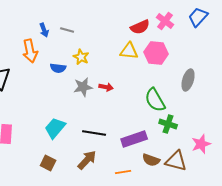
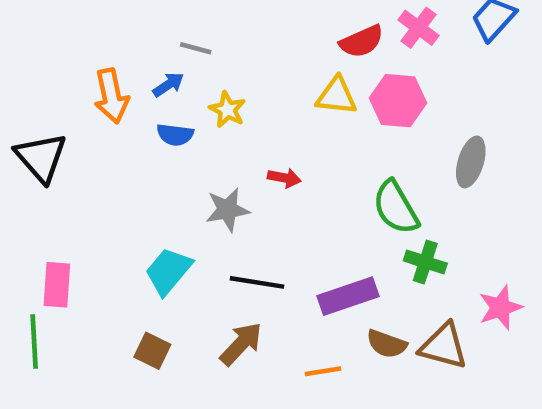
blue arrow: (44, 30) -> (168, 85), moved, turned -104
gray star: (83, 87) -> (227, 210), moved

